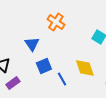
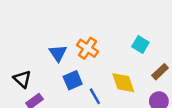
orange cross: (56, 22) -> (87, 48), moved

